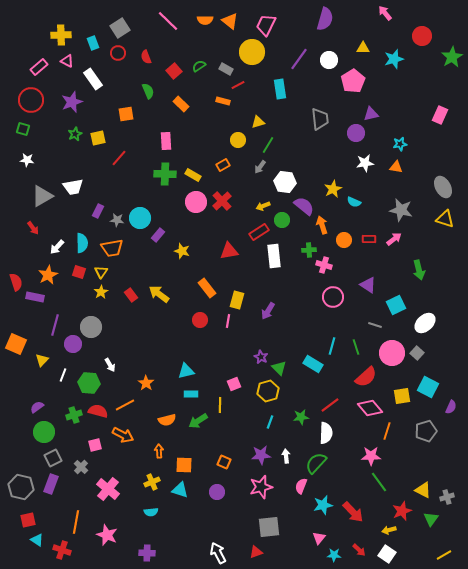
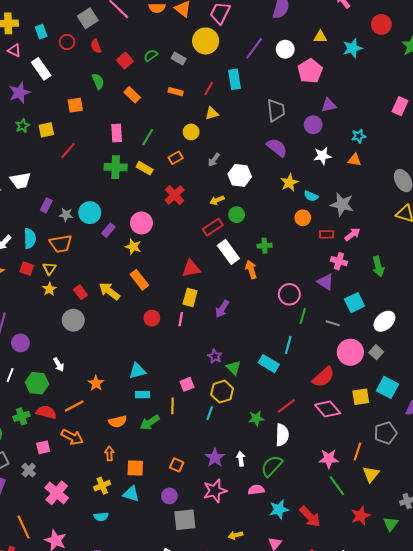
gray square: (120, 28) -> (88, 18), moved
red line: (238, 85) -> (209, 89), moved, turned -32
green line: (268, 145) -> (148, 137), moved
pink circle: (196, 202) -> (141, 223), moved
purple semicircle: (304, 206) -> (277, 147), moved
gray star: (401, 210) -> (342, 204), moved
orange arrow: (322, 225) -> (251, 269), moved
orange circle: (344, 240) -> (303, 218), moved
red triangle: (229, 251) -> (191, 268), moved
white rectangle: (274, 256) -> (228, 252), turned -30
pink cross: (324, 265) -> (339, 261), moved
orange rectangle: (207, 288) -> (139, 280), moved
gray circle: (91, 327) -> (73, 320), moved
green line: (356, 347) -> (303, 316), moved, turned 35
cyan line: (270, 422) -> (210, 413), moved
orange line: (387, 431) -> (358, 451), moved
purple star: (261, 455) -> (215, 458), turned -30
pink semicircle: (301, 486) -> (256, 490), turned 63
yellow triangle: (423, 490) -> (371, 474), moved, turned 42
orange line: (76, 522) -> (24, 527), turned -35
gray square: (269, 527) -> (185, 520), moved
yellow arrow: (389, 530) -> (236, 535), moved

